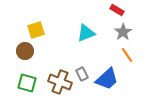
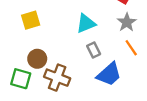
brown circle: (25, 51) -> (37, 59), moved
gray rectangle: (82, 74) -> (94, 50), moved

